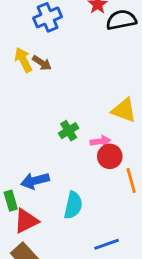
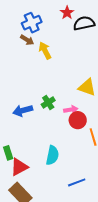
yellow arrow: (23, 60) -> (45, 51), moved
brown arrow: (42, 63) -> (27, 40), moved
blue arrow: (35, 181) -> (23, 111), moved

